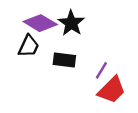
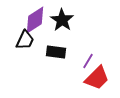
purple diamond: (40, 23) -> (35, 20), turned -64

